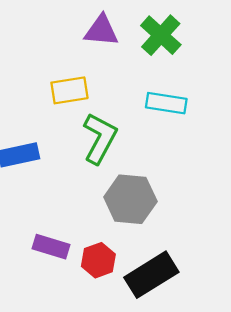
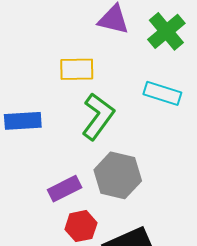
purple rectangle: (51, 247) -> (65, 189), moved, turned -52

